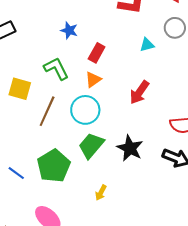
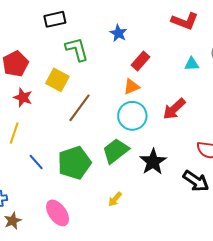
green L-shape: (56, 69) -> (77, 49), moved
cyan circle: (85, 110) -> (132, 116), moved

